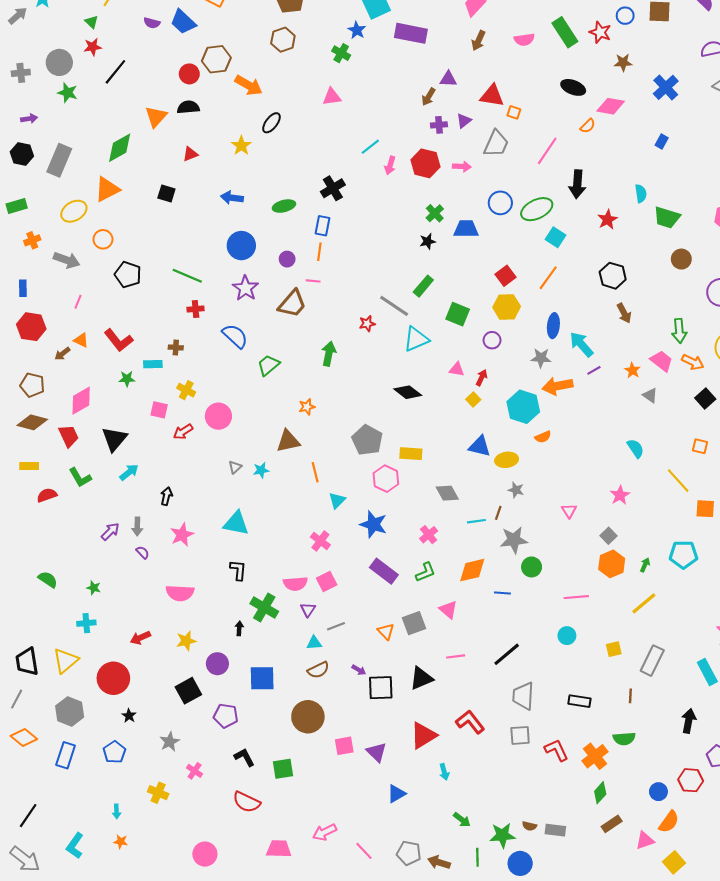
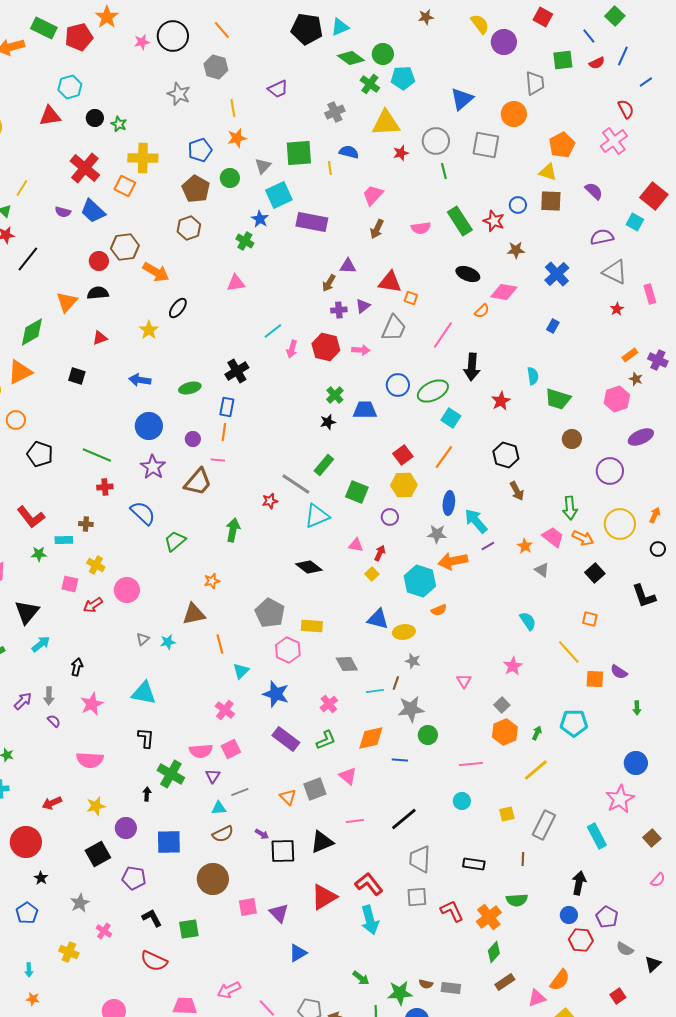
cyan arrow: (444, 772) -> (370, 920), moved, size x1.8
blue circle: (658, 792) -> (569, 915), moved

